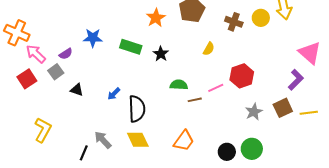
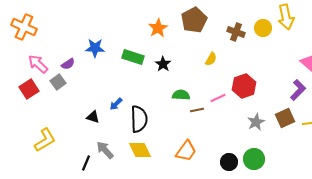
orange cross: (17, 33) -> (24, 27), moved
black triangle: (77, 90) -> (93, 117), moved
yellow L-shape: (43, 130) -> (45, 140), turned 30

